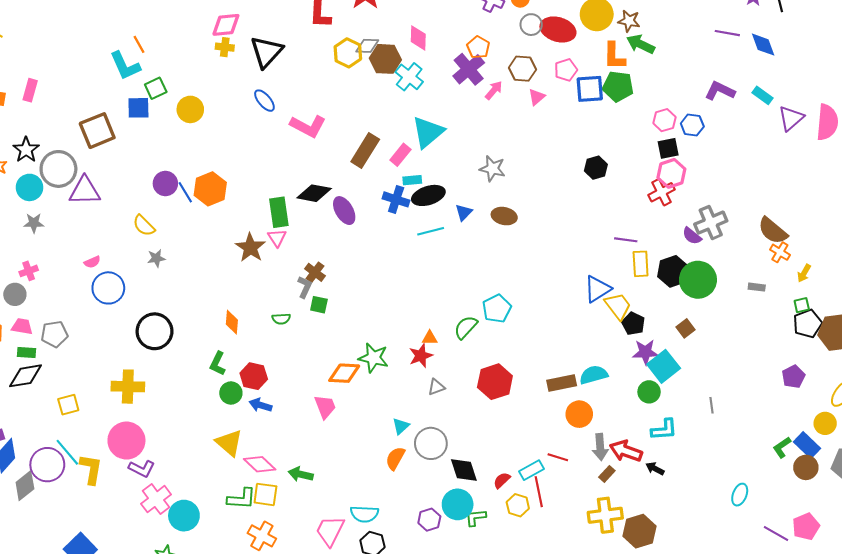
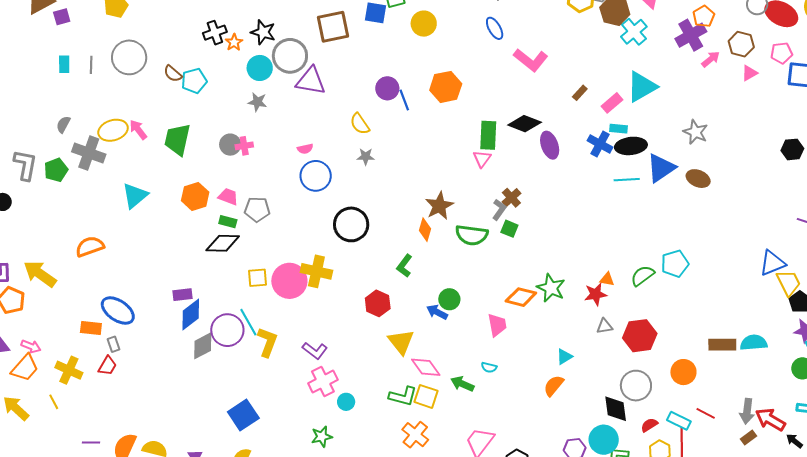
black star: (26, 150) -> (263, 32), turned -30
brown rectangle: (365, 151) -> (580, 93), size x0.5
orange hexagon: (210, 189) -> (446, 87), moved
blue triangle: (464, 212) -> (661, 168), size x1.8
brown star: (250, 248) -> (439, 206), moved
gray circle: (15, 294) -> (230, 145), moved
green semicircle: (281, 319) -> (472, 235), size x1.8
red hexagon: (254, 376) -> (378, 303), moved
red hexagon: (495, 382) -> (640, 336), moved
green circle: (231, 393) -> (449, 299), moved
orange circle: (579, 414) -> (683, 372), moved
pink circle: (126, 441) -> (289, 281), moved
gray circle: (431, 443) -> (636, 386), moved
cyan rectangle: (532, 470) -> (679, 421), turned 45
cyan semicircle: (364, 514) -> (489, 367), moved, size x0.6
cyan circle: (184, 516) -> (346, 402), size x0.6

